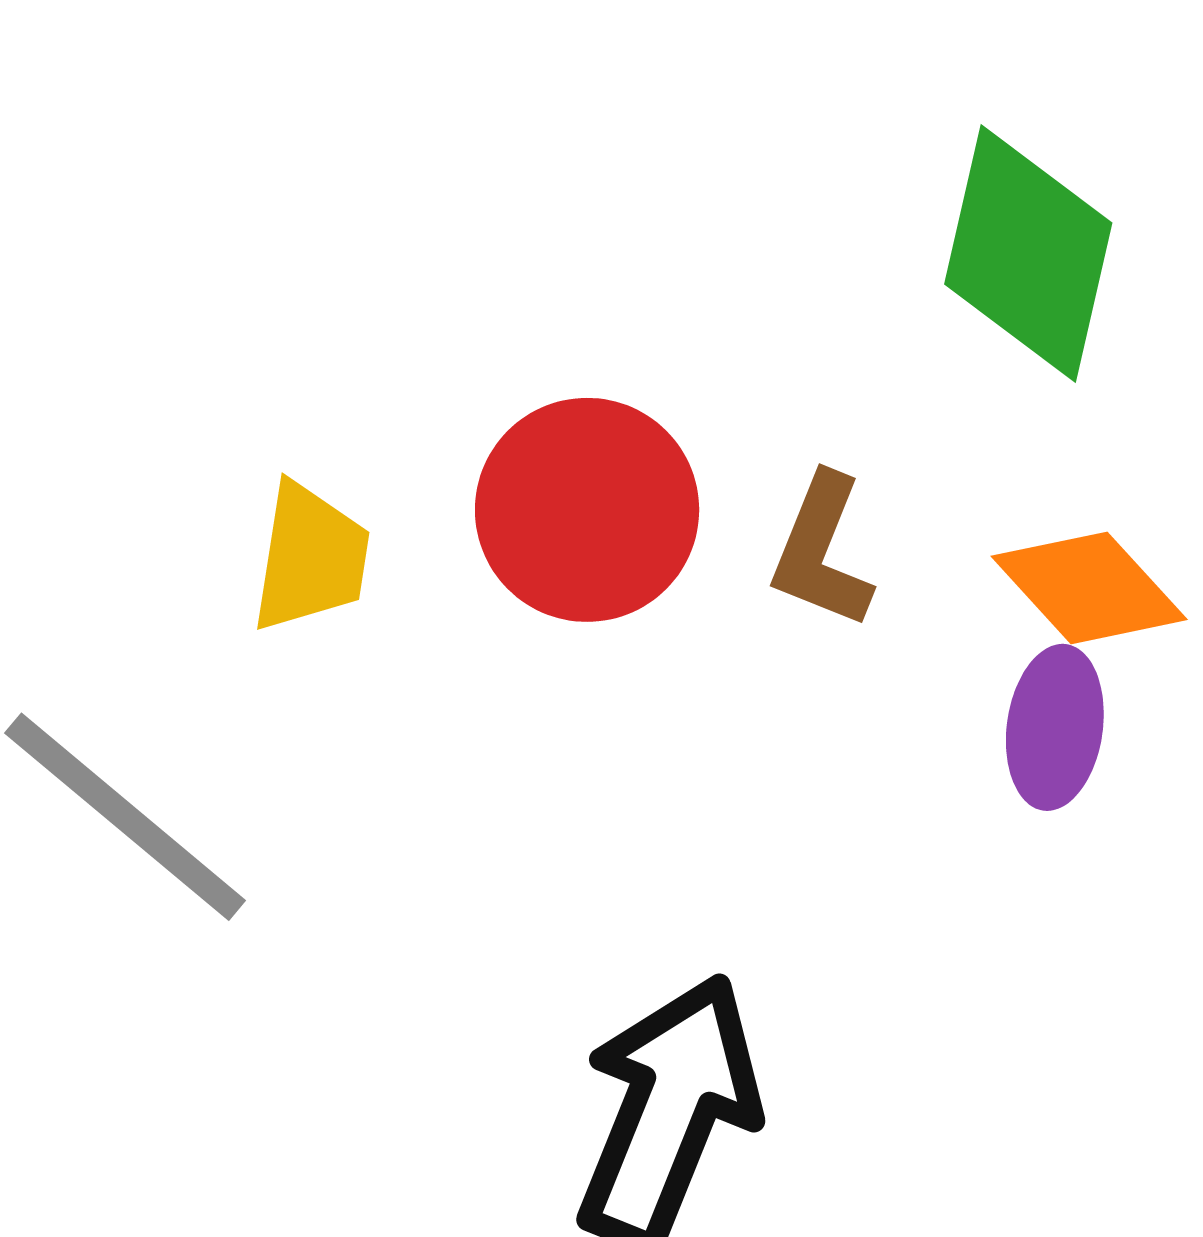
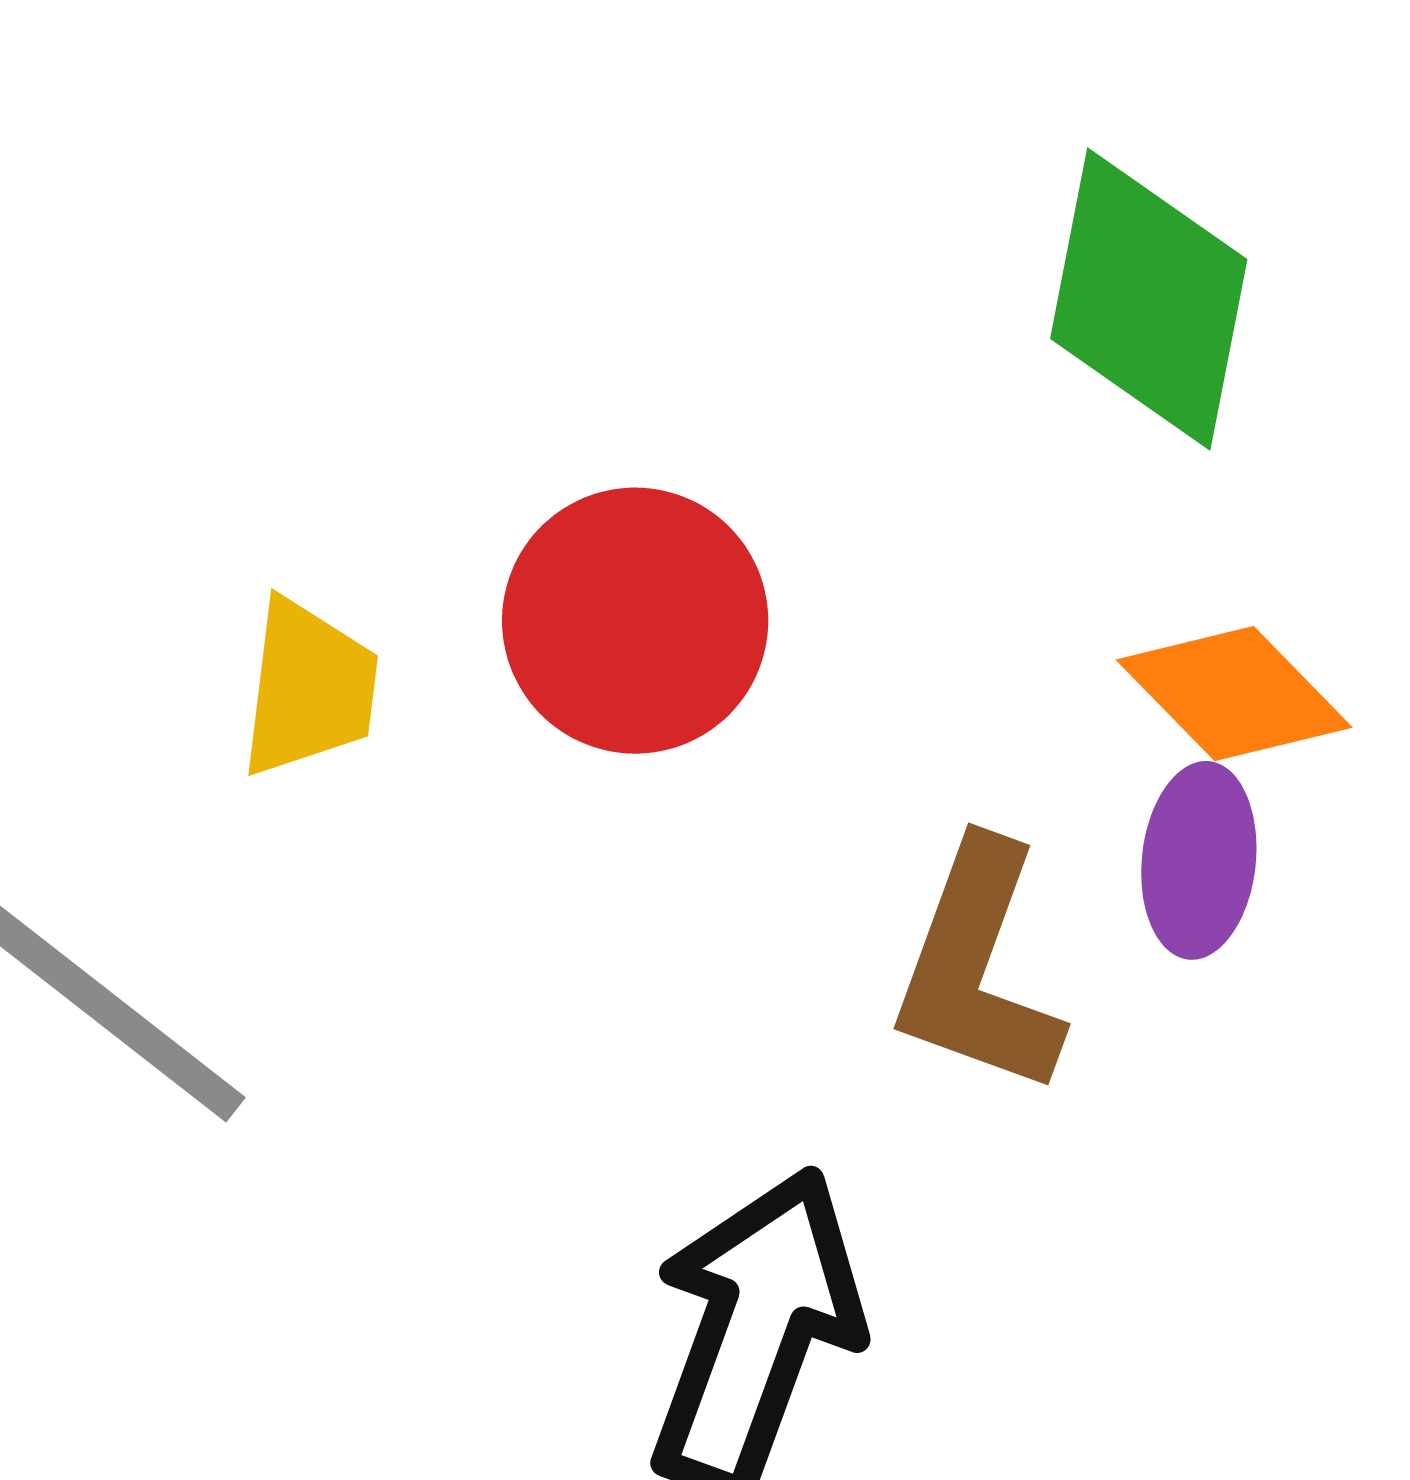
brown L-shape: (822, 551) -> (978, 968), moved, size x1.4

